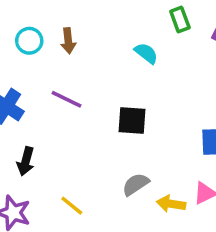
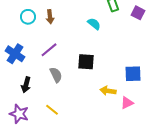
purple line: (66, 99) -> (49, 50), turned -66
gray semicircle: (136, 184) -> (56, 75), moved, turned 98
yellow arrow: (171, 204) -> (108, 91), moved

